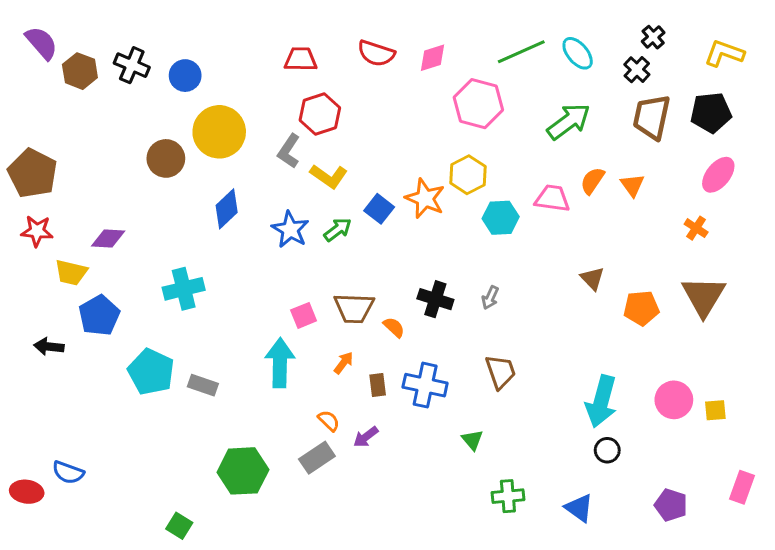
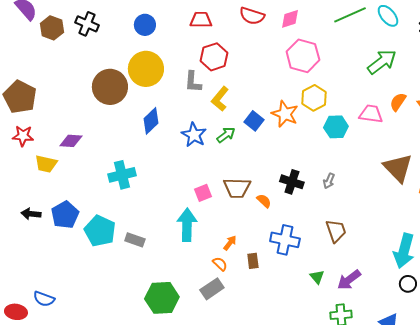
blue circle: (185, 76) -> (145, 25), moved
pink hexagon: (478, 104) -> (303, 56), moved
gray L-shape: (289, 151) -> (193, 82), turned -30
brown circle: (166, 158) -> (110, 87), size x1.4
yellow L-shape: (329, 176) -> (220, 99), turned 95
brown triangle: (592, 278) -> (398, 168), size x1.8
blue pentagon: (99, 315) -> (65, 215), moved
orange arrow: (344, 363) -> (230, 243), moved
brown rectangle: (378, 385) -> (253, 261), moved
purple arrow: (366, 437) -> (349, 280), moved, size x1.4

